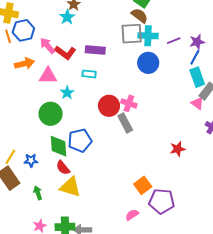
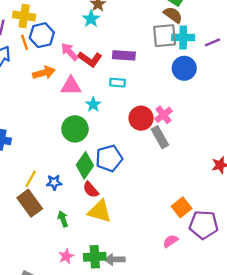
pink cross: (129, 103) -> (163, 115), turned 35
green diamond: (58, 146) -> (85, 165), turned 40

